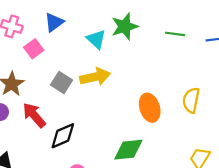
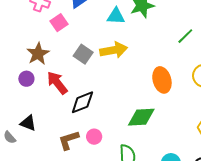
green line: (175, 34) -> (185, 36), moved, turned -54
cyan triangle: (96, 39) -> (116, 16), turned -42

